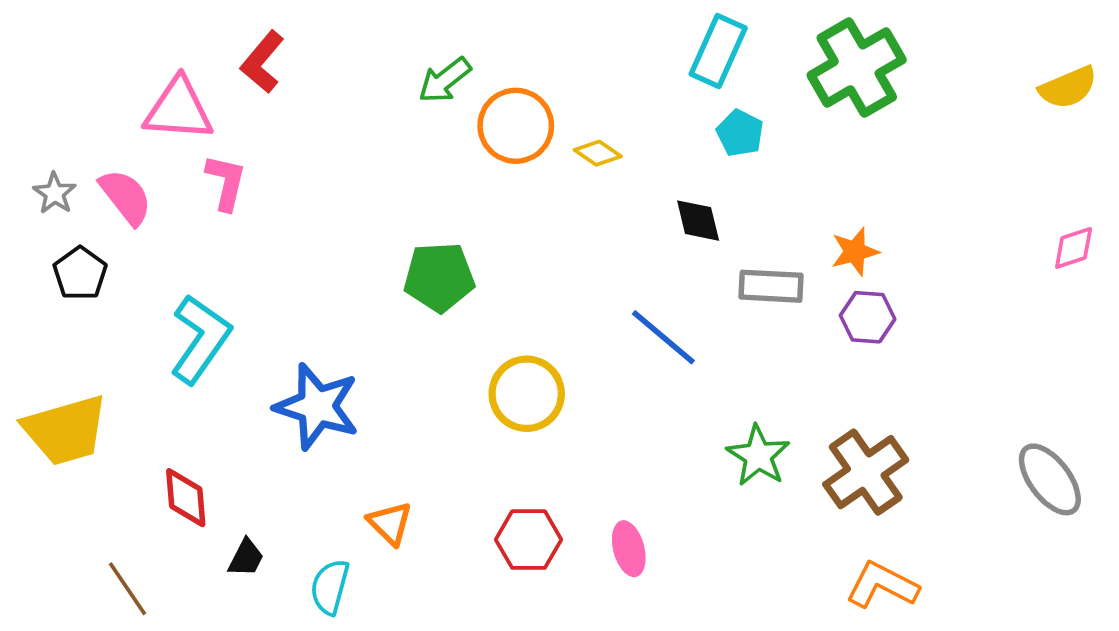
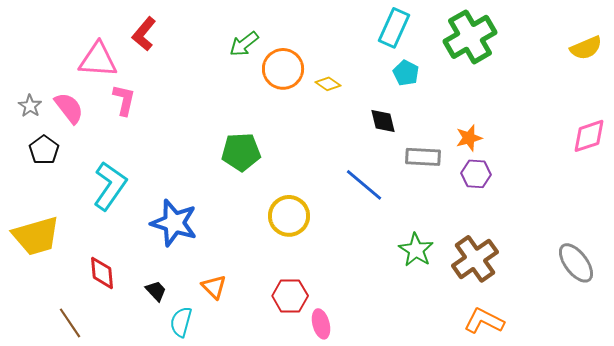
pink diamond: (1074, 248) -> (589, 136), size x1.4
pink ellipse: (629, 549) -> (321, 324), moved
black trapezoid: (246, 558) -> (156, 291), moved, turned -70

